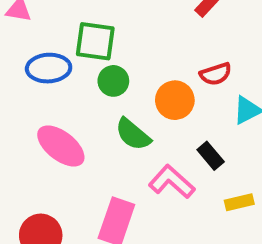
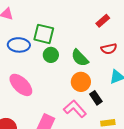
red semicircle: (216, 74) -> (109, 49), moved
orange circle: (175, 100) -> (81, 82), moved
green semicircle: (133, 134) -> (80, 58), moved

